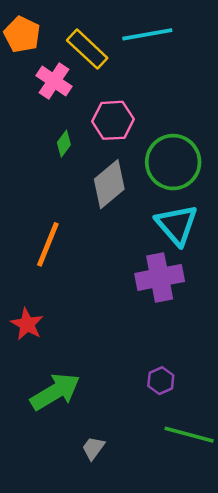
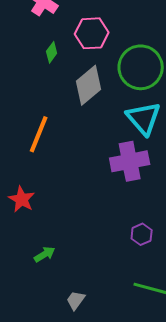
purple hexagon: (161, 381) -> (142, 234), moved
green arrow: (55, 392) -> (45, 254), size x0.5

